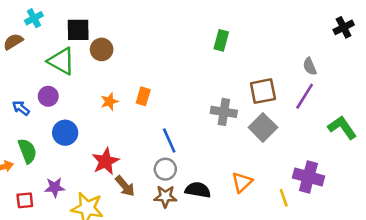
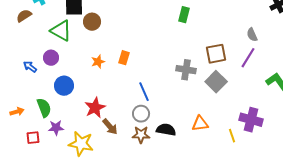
green semicircle: (27, 151) -> (44, 108), moved
orange triangle: (242, 182) -> (200, 124), turned 36

